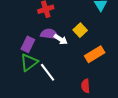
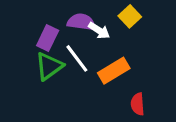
orange rectangle: (95, 54) -> (114, 71), moved
white line: (48, 72) -> (77, 58), moved

